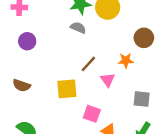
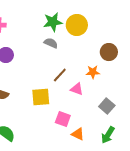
pink triangle: (108, 80) -> (77, 89), turned -32
gray square: (142, 99) -> (107, 106), turned 35

